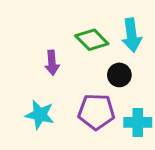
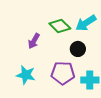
cyan arrow: (132, 35) -> (86, 23), turned 65
purple arrow: (52, 63) -> (34, 41), turned 35

